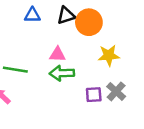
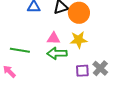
yellow star: (109, 55) -> (79, 40), moved

